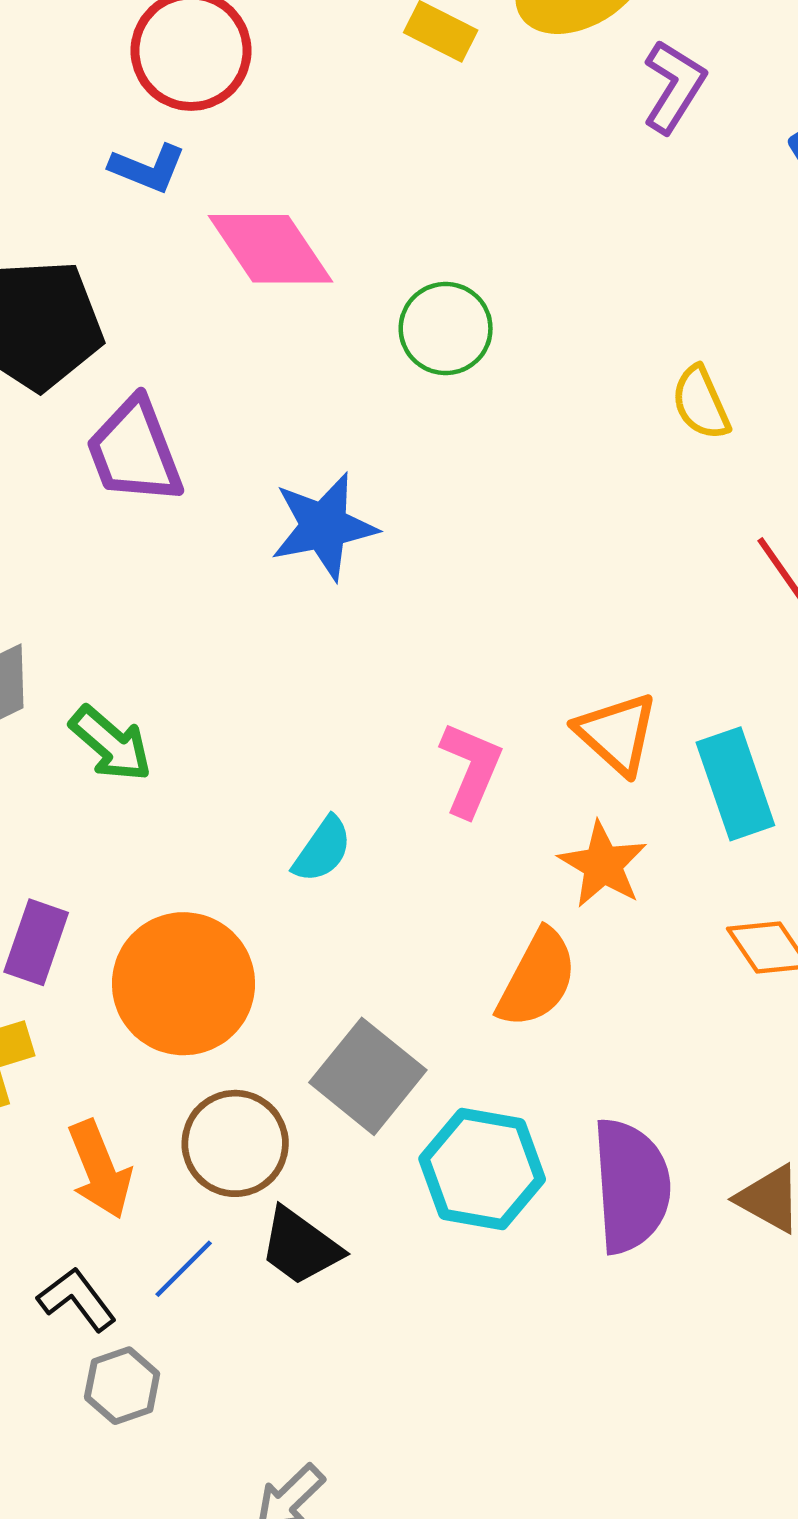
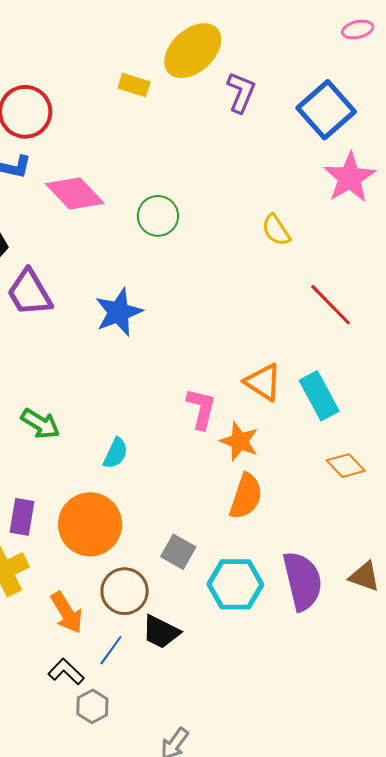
cyan semicircle: (322, 850) -> (116, 453), moved
orange star: (603, 865) -> (239, 441), moved
gray square: (368, 1076) -> (178, 552), size x0.7

